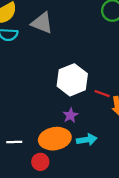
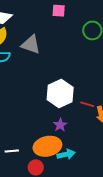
cyan arrow: (87, 140) -> (66, 154), moved

